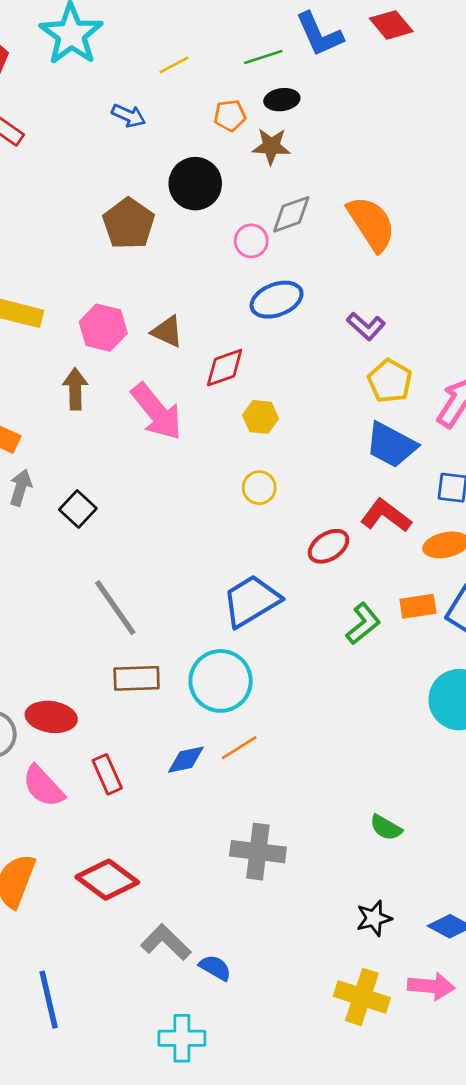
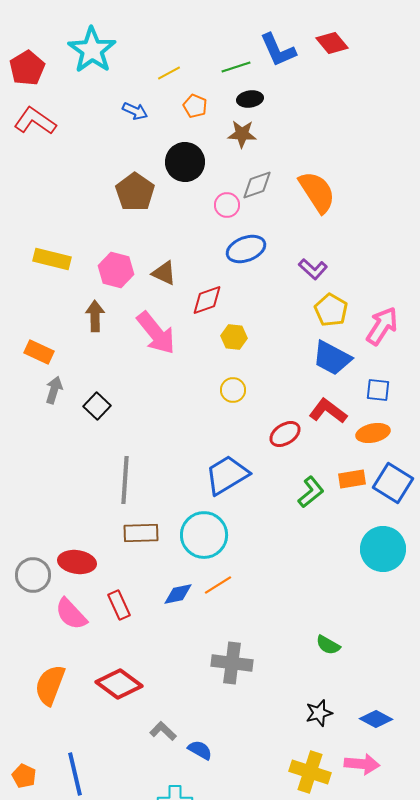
orange pentagon: (230, 116) -> (195, 106), moved, turned 30
gray line: (115, 608) -> (125, 480), turned 39
gray L-shape: (166, 942) -> (163, 731), size x0.7

